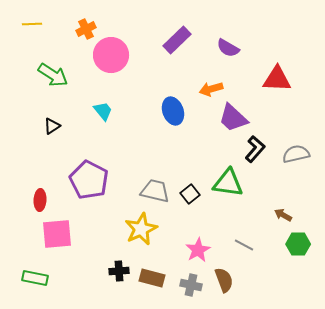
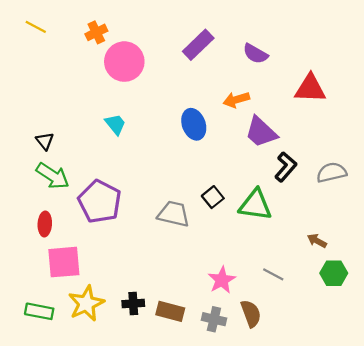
yellow line: (32, 24) -> (36, 27), turned 30
green arrow: (53, 75) -> (53, 176), moved
black triangle: (52, 126) -> (45, 141), moved, turned -36
black square: (190, 194) -> (213, 197), moved
yellow star: (141, 229) -> (86, 303), moved

